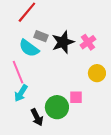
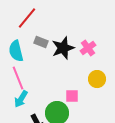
cyan semicircle: (29, 48) -> (16, 51), moved, turned 40
pink square: (76, 97) -> (72, 96), moved

